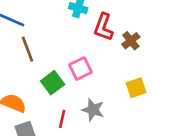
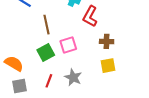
brown cross: (131, 41) -> (107, 41), moved, turned 32
brown line: (27, 49) -> (47, 25), moved

